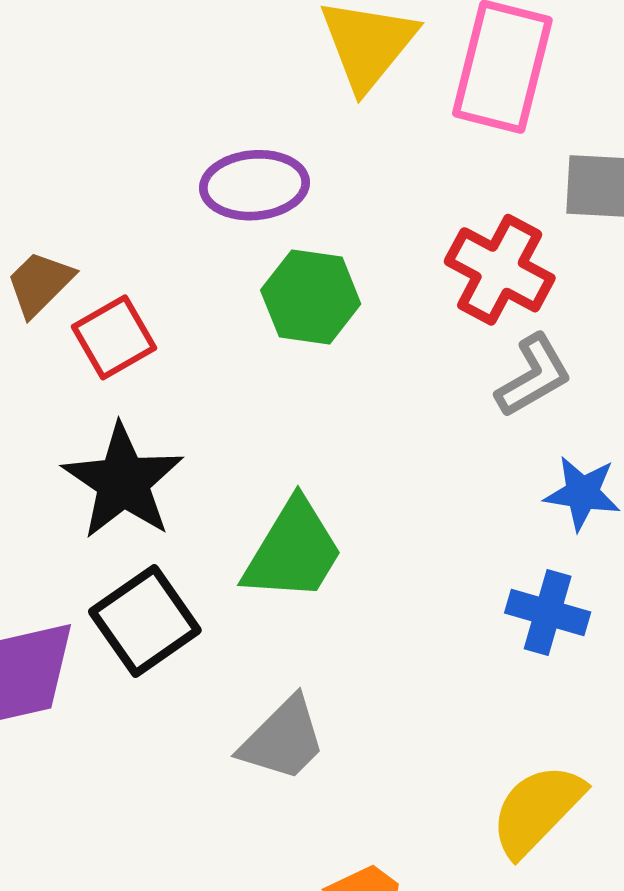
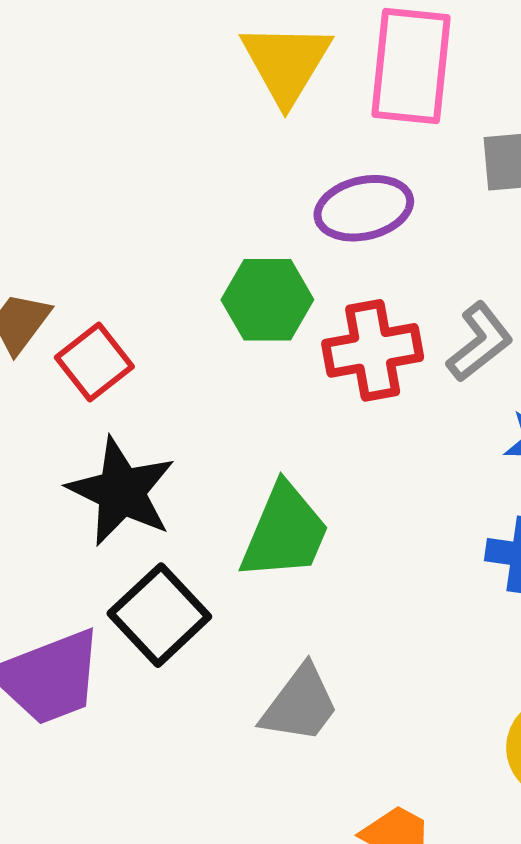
purple ellipse: (255, 185) -> (364, 208), moved
red cross: (500, 270) -> (373, 350), moved, turned -30

